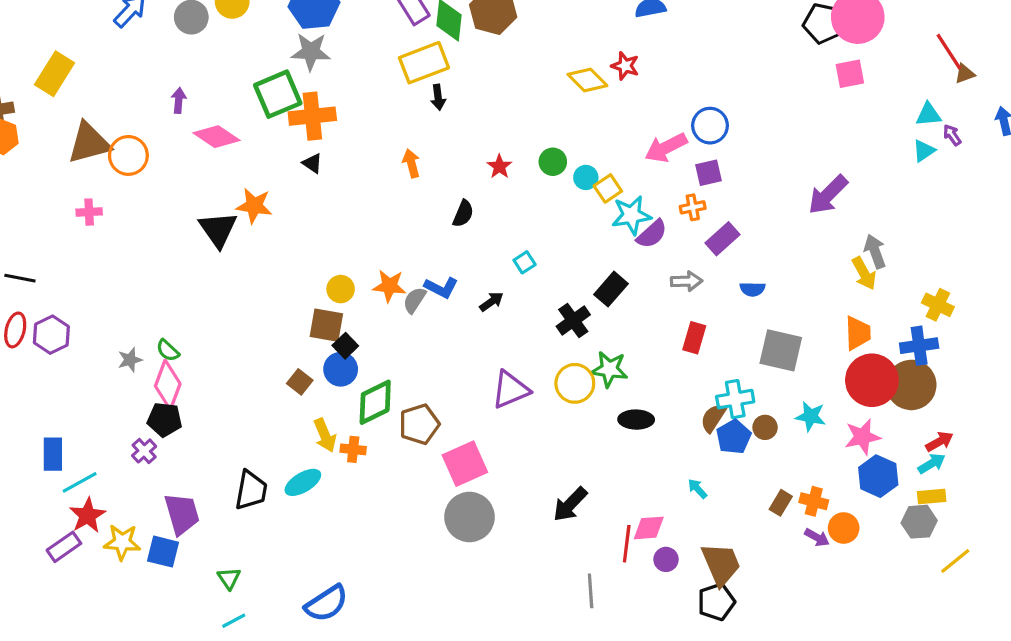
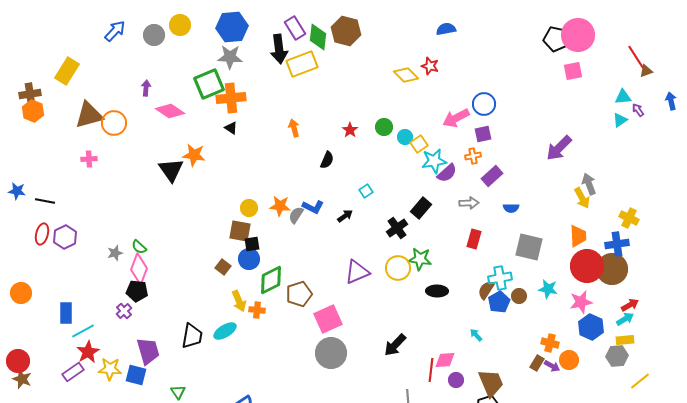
black arrow: (438, 97) -> (279, 49), moved, size x1.8
black square: (345, 346) -> (252, 244), turned 35
brown rectangle: (781, 503) -> (537, 363), moved

